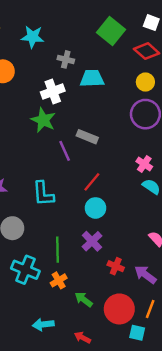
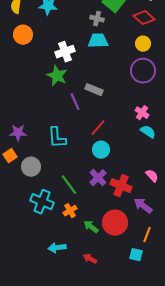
gray cross: (66, 59) -> (97, 19), moved
green line: (57, 250) -> (69, 185), turned -35
red cross: (116, 266) -> (121, 186), moved, size x1.5
red circle: (119, 309) -> (115, 223), moved

